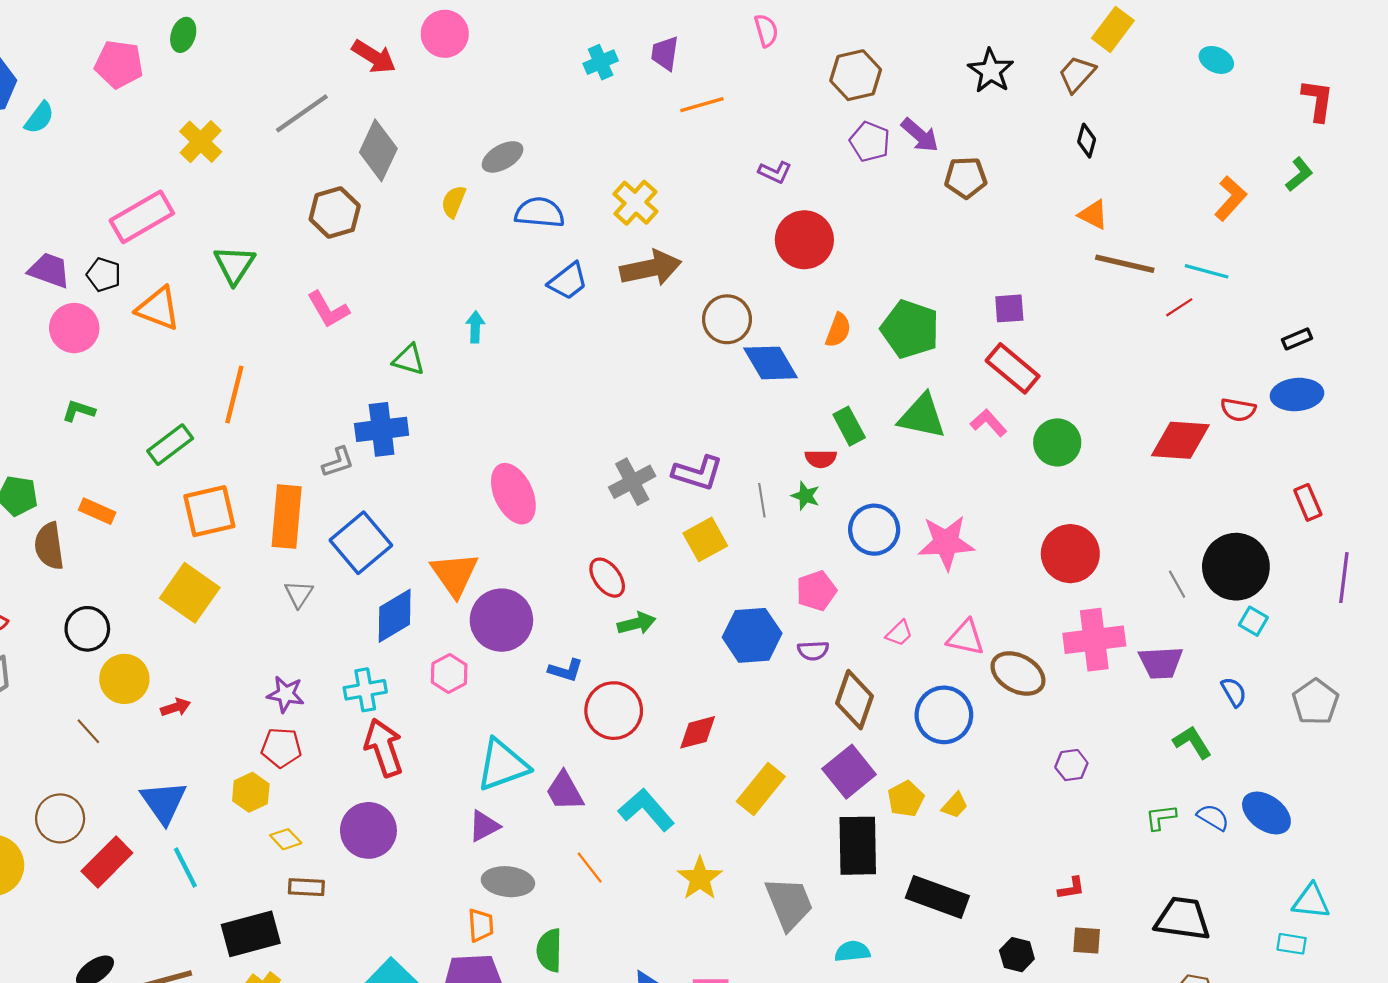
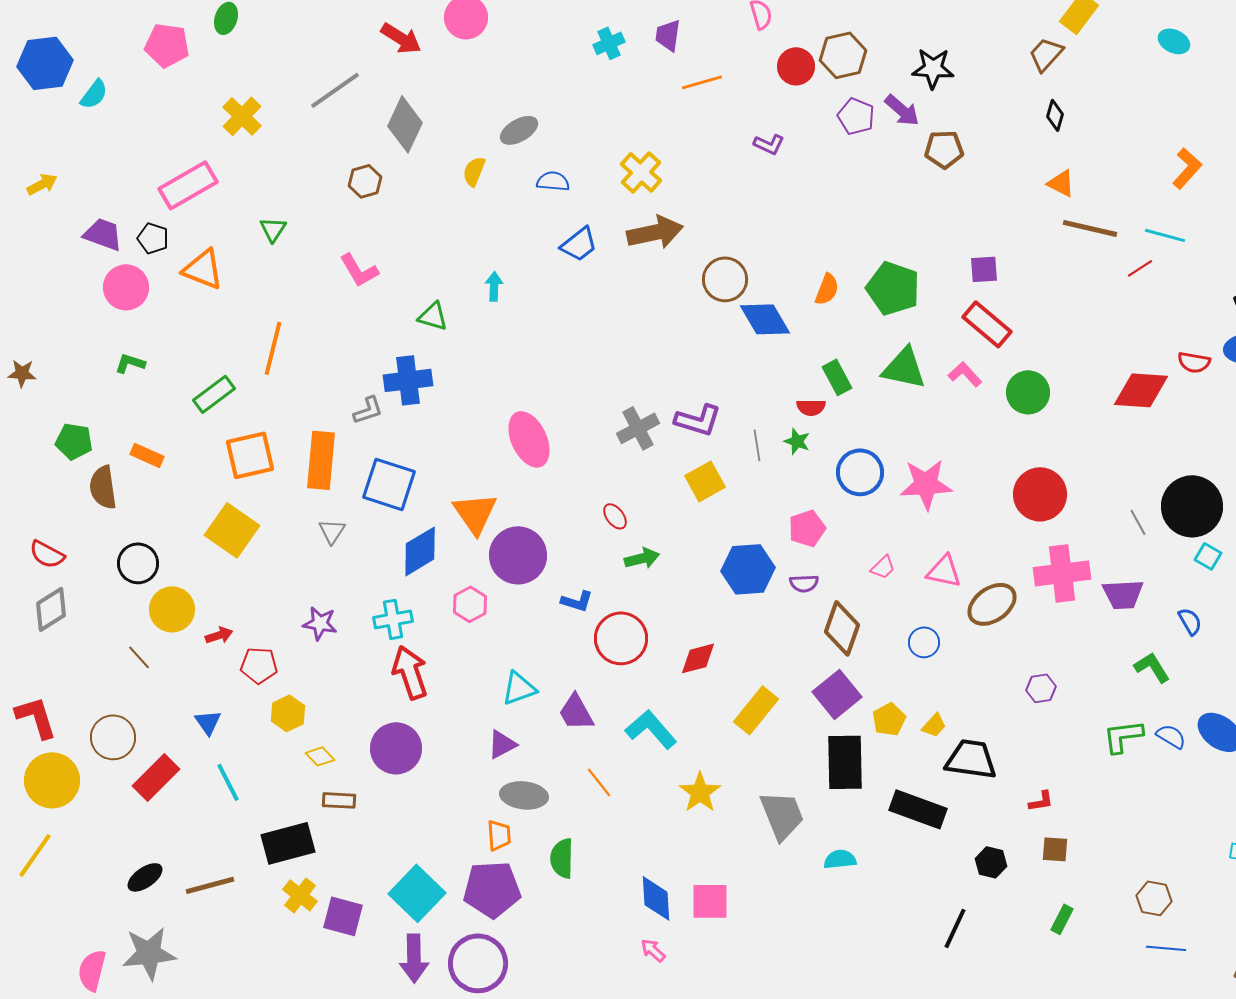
black star: (991, 71) -> (933, 68), moved, turned -30
brown hexagon: (335, 213) -> (365, 181), size x0.7
blue semicircle: (540, 213) -> (553, 181), size x0.7
red circle: (804, 240) -> (796, 66), moved, size x0.7
green triangle: (234, 265) -> (273, 229), size x0.7
blue square: (361, 543) -> (389, 484), turned -32
red ellipse: (607, 578) -> (615, 516), size x0.7
brown ellipse: (1018, 673) -> (992, 604), turned -63
blue circle: (944, 715) -> (924, 642), size x0.6
red pentagon: (281, 748) -> (259, 665), moved
cyan triangle: (503, 765) -> (519, 688), size x0.7
blue triangle: (164, 802) -> (208, 722), size x0.6
green L-shape: (1161, 817) -> (1123, 736), size x1.4
black trapezoid: (1183, 919) -> (971, 759), moved

